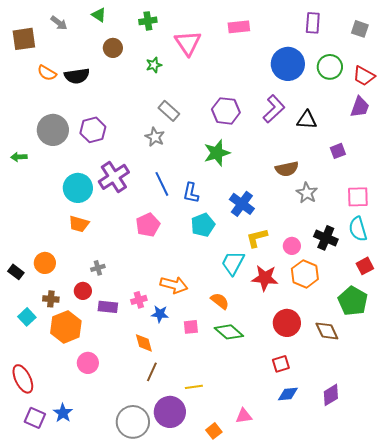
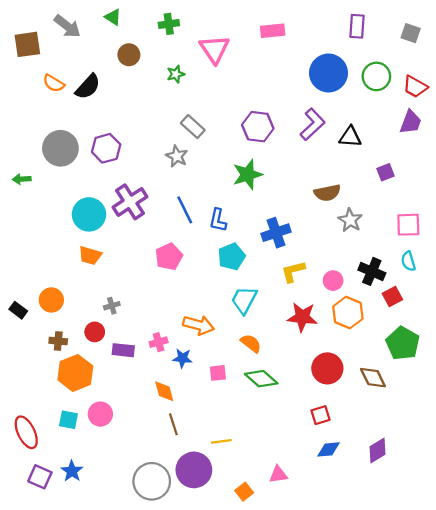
gray arrow: (59, 23) -> (67, 26), size x1.4
black semicircle: (77, 76) -> (88, 87), turned -40
blue cross: (242, 204) -> (276, 233), turned 35
cyan semicircle: (358, 229) -> (408, 261), size x0.7
cyan trapezoid: (233, 263) -> (244, 300), moved
red square: (365, 266) -> (392, 297), moved
cyan square: (27, 317) -> (68, 420), moved, turned -36
brown line: (152, 372) -> (173, 424), turned -42

